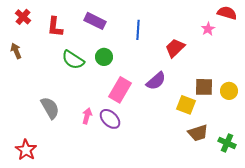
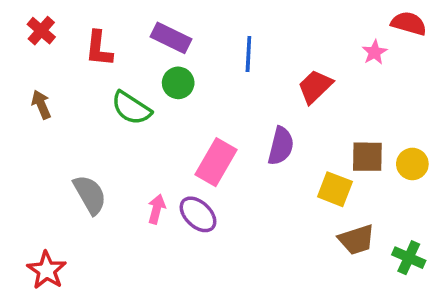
brown arrow: (16, 51) -> (41, 104), moved
green circle: (104, 57) -> (178, 83), moved
purple semicircle: (156, 81) -> (281, 146), turned -35

